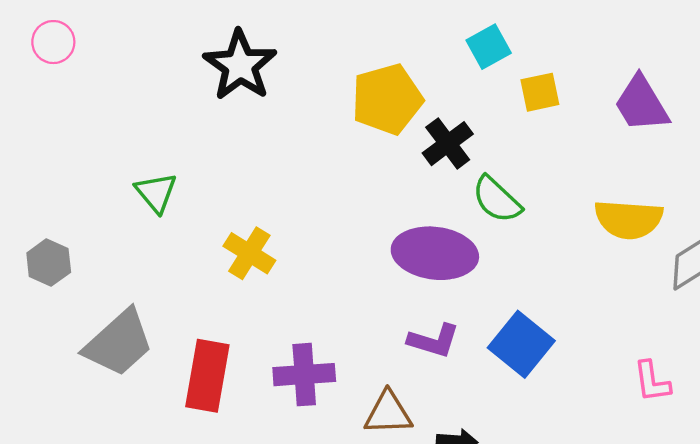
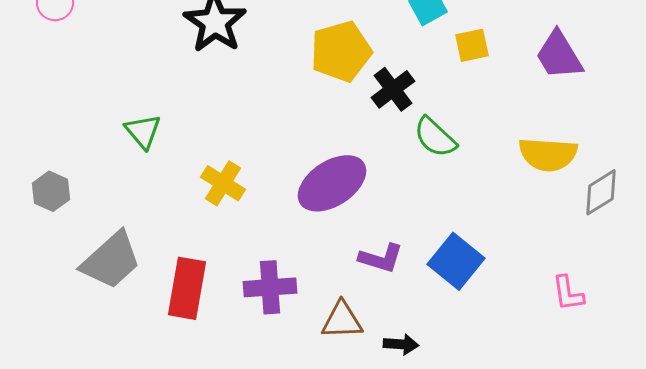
purple ellipse: (435, 253) -> (332, 183), moved, turned -40

